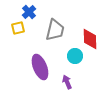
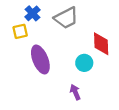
gray trapezoid: (55, 30) -> (66, 18), moved, turned 50
purple ellipse: (40, 67) -> (40, 60), moved

